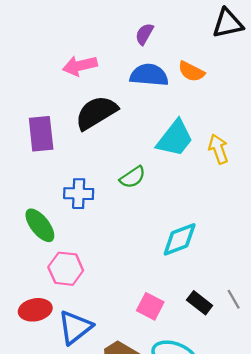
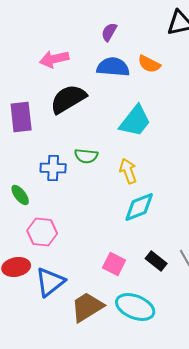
yellow arrow: (218, 149) -> (128, 171), moved
green semicircle: (133, 177) -> (86, 156), moved, turned 40
green ellipse: (40, 225) -> (20, 195), size x0.7

